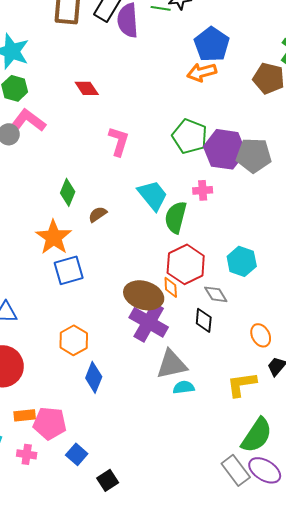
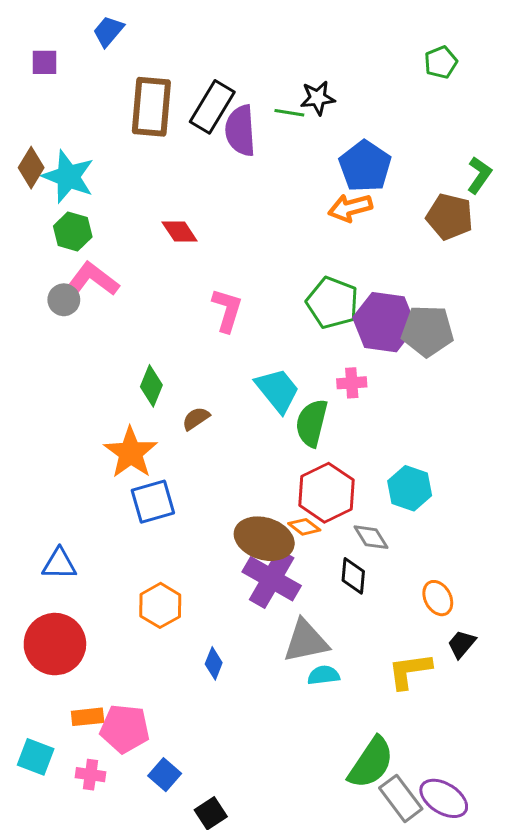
orange diamond: (171, 287) -> (304, 527), turned -50
blue diamond: (94, 377) -> (214, 663), moved, size x0.7
green semicircle: (257, 435) -> (371, 763), moved

